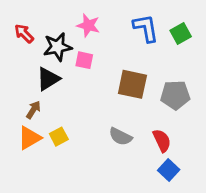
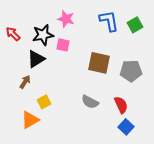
red arrow: (24, 33) -> (13, 34), moved
orange triangle: (29, 138) -> (30, 120), moved

